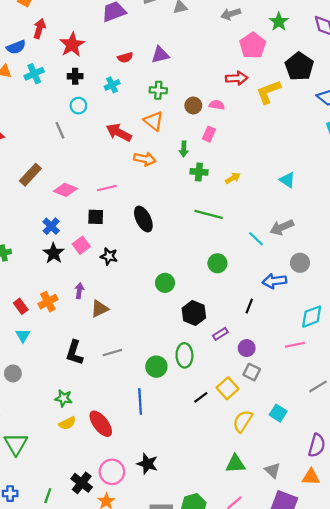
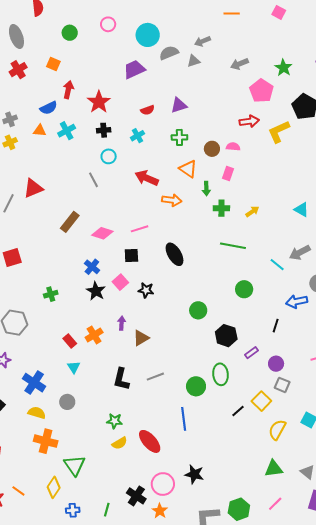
orange triangle: (154, 121) -> (188, 169), moved

